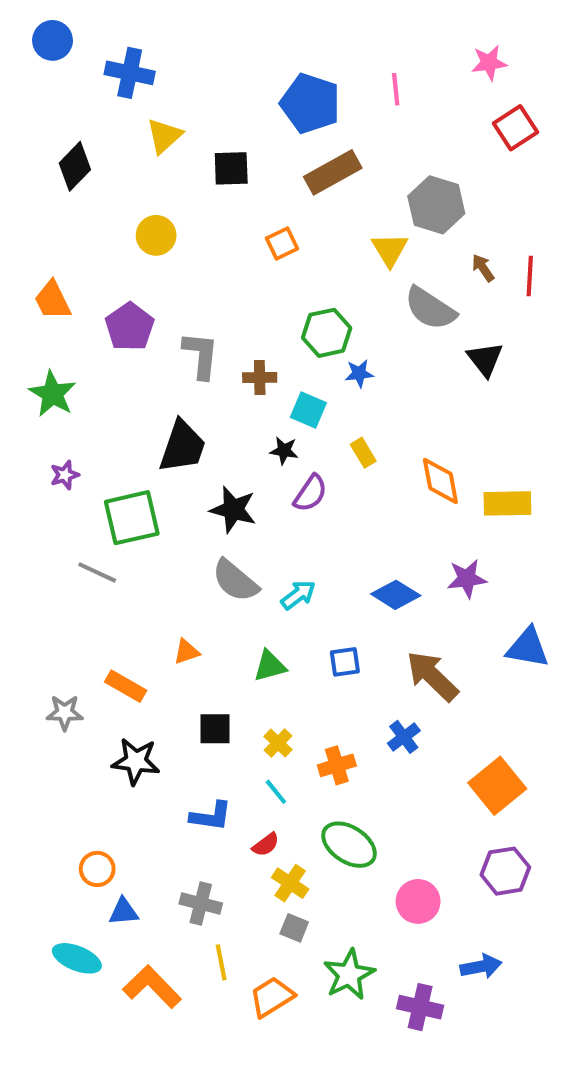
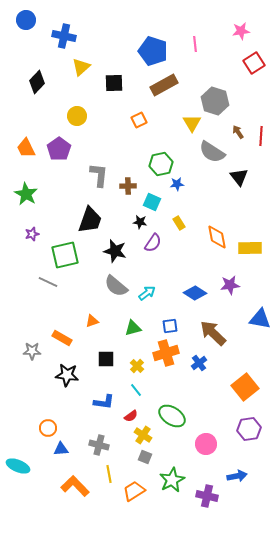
purple pentagon: (130, 327) -> (59, 149), moved
orange cross: (337, 765) -> (166, 353), moved, size x1.4
cyan ellipse: (77, 958) -> (18, 466), moved

